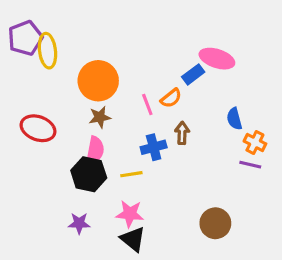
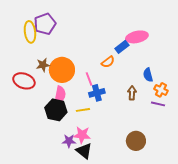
purple pentagon: (25, 38) -> (45, 24), moved
pink ellipse: (217, 59) -> (137, 37), turned -30
orange circle: (98, 81) -> (62, 70), moved
pink line: (147, 105) -> (89, 79), moved
brown star: (100, 117) -> (43, 65), moved
brown arrow: (182, 133) -> (132, 93), moved
purple star: (79, 223) -> (69, 141), moved

